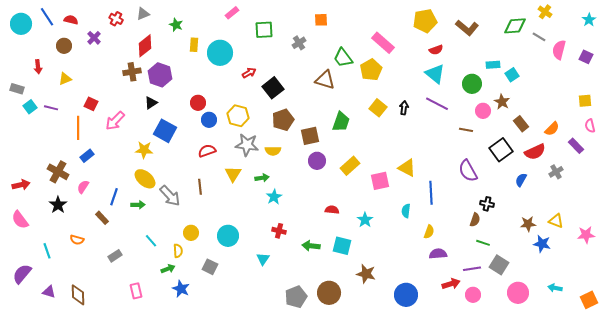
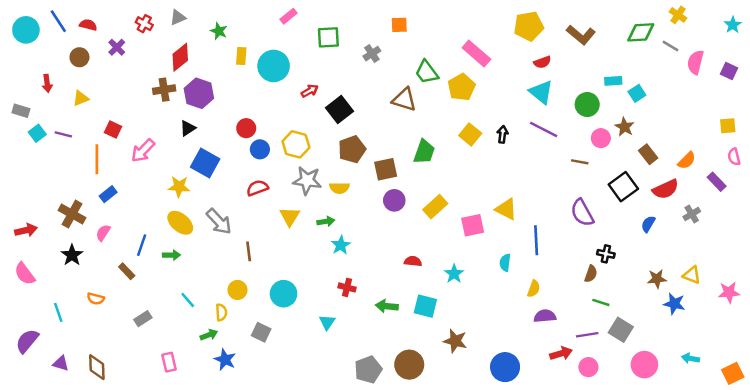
brown line: (200, 187) -> (249, 251), moved
gray arrow: (170, 196) -> (219, 222), moved

